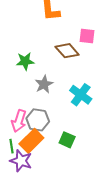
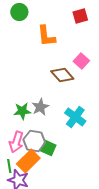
pink square: (87, 36) -> (81, 61), turned 35
green star: (25, 61) -> (22, 111), moved
green square: (67, 140) -> (48, 148), moved

